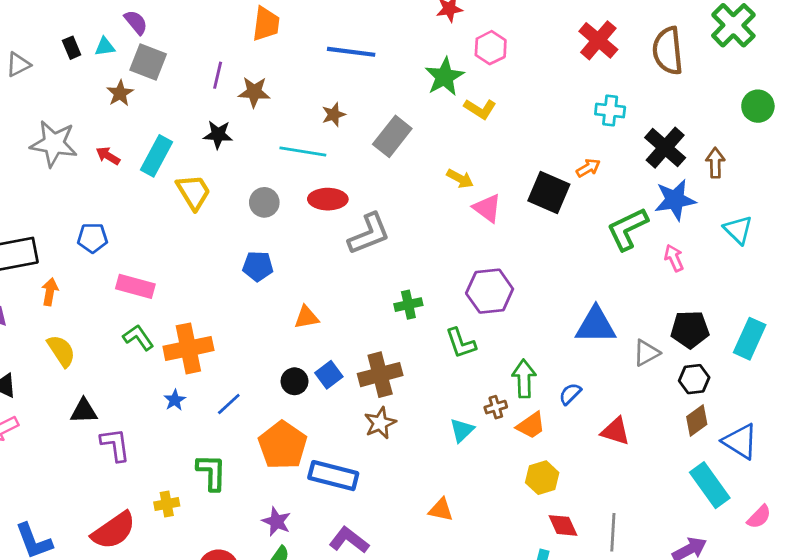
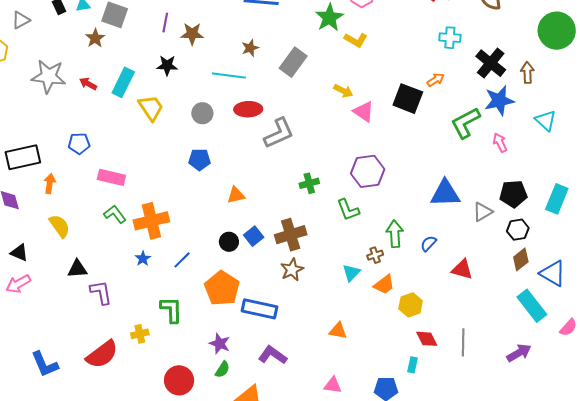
green circle: (758, 106) -> (557, 31), size x1.6
orange trapezoid: (531, 425) -> (384, 285), moved

